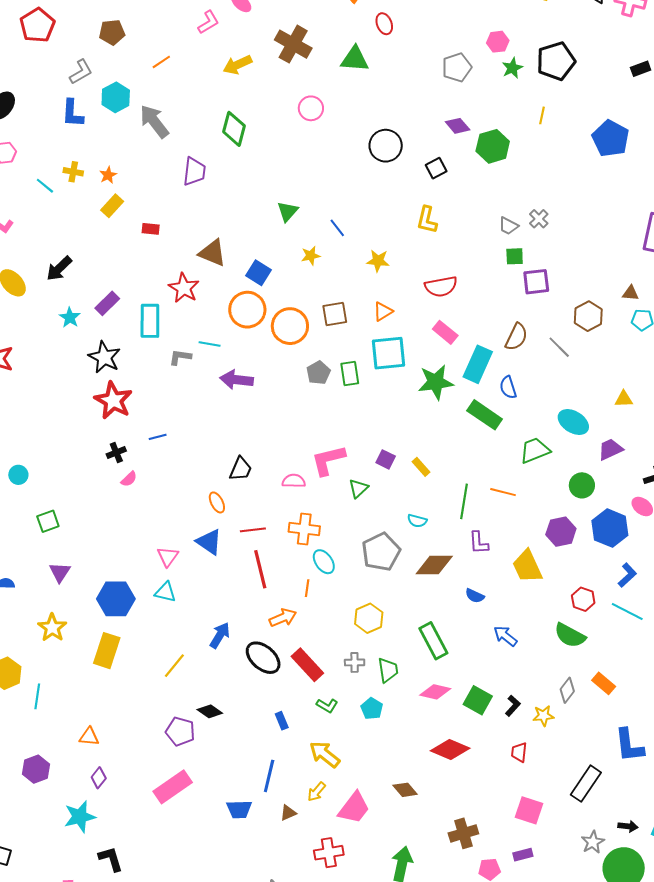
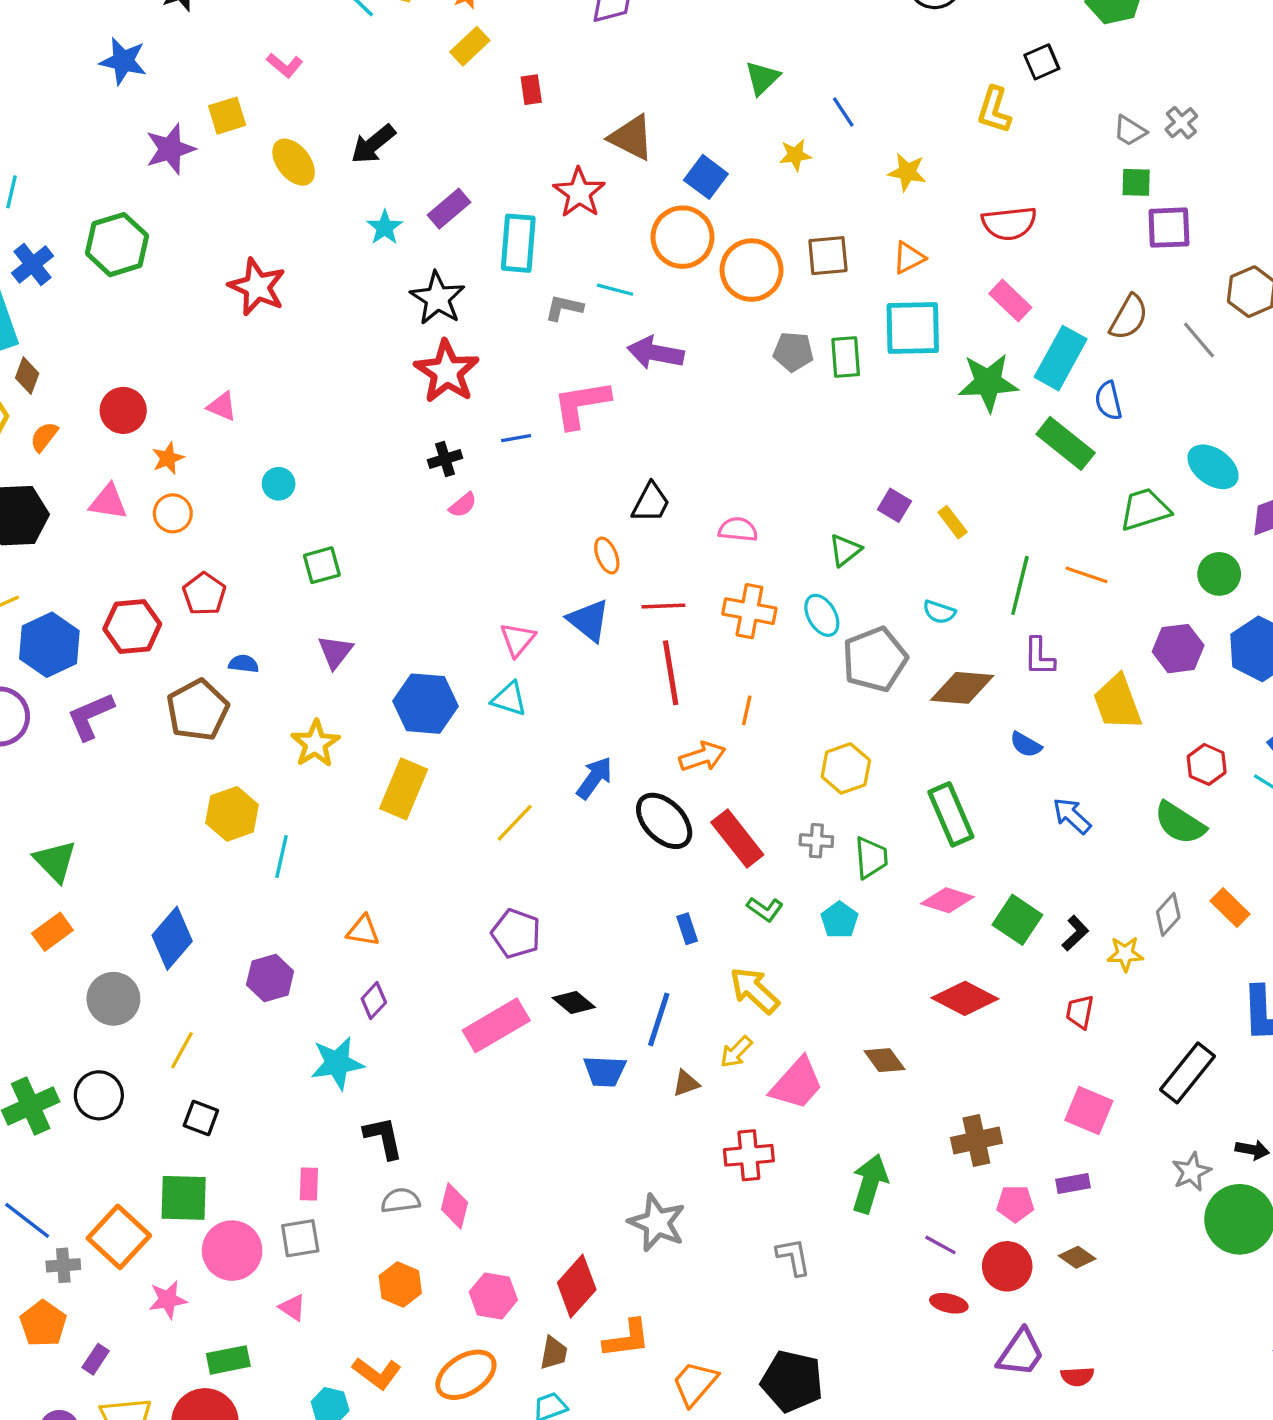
black square: (436, 168) -> (1042, 62), moved
red rectangle: (151, 229) -> (531, 90), turned 72
gray pentagon: (318, 373) -> (793, 352), turned 30
pink L-shape: (328, 460) -> (581, 404), moved
cyan ellipse: (324, 562) -> (822, 615), moved
black diamond: (210, 711) -> (574, 1002), moved

